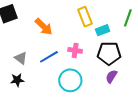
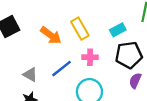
yellow rectangle: (85, 17) -> (80, 29), moved

